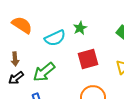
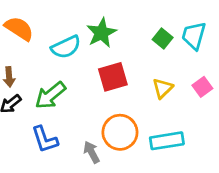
green star: (80, 28) -> (101, 33), size x1.5

